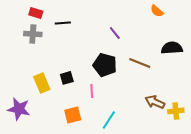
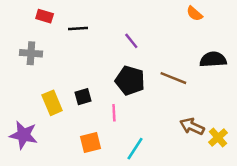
purple line: (115, 33) -> (131, 41), moved
gray cross: (33, 34) -> (31, 53), moved
yellow cross: (176, 111) -> (218, 137), turned -35

